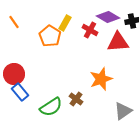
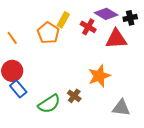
orange line: (14, 22) -> (12, 38), moved
gray triangle: (123, 111) -> (121, 108), turned 42

